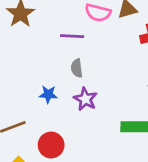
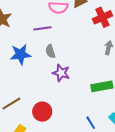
blue star: (48, 94) -> (20, 54), moved, size x1.5

